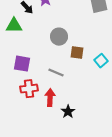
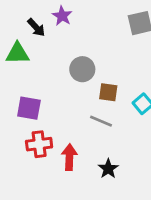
gray line: (56, 73) -> (101, 121), moved
black star: (68, 112) -> (108, 169), moved

